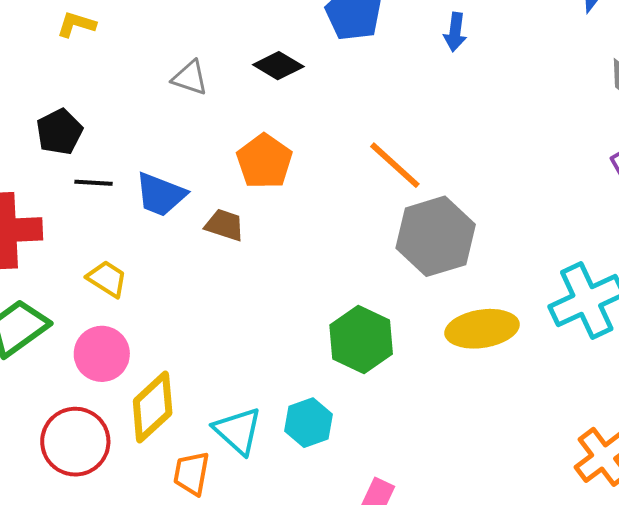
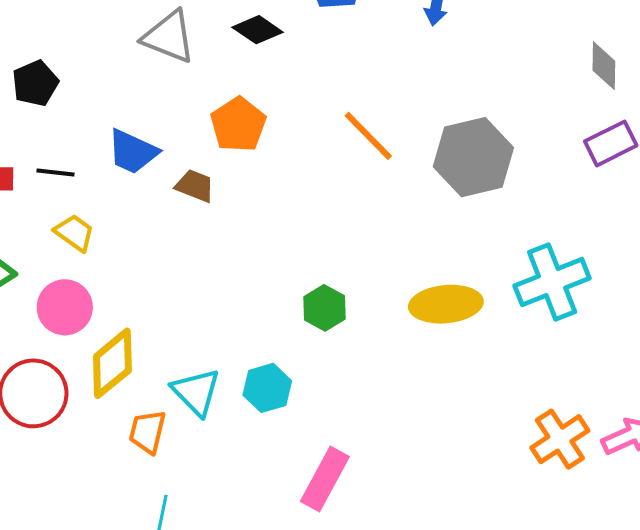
gray triangle: (190, 78) -> (169, 37), size x1.5
black line: (94, 183) -> (55, 172), moved
gray hexagon: (436, 236) -> (473, 157), moved
green hexagon: (361, 339) -> (325, 308), size x0.7

